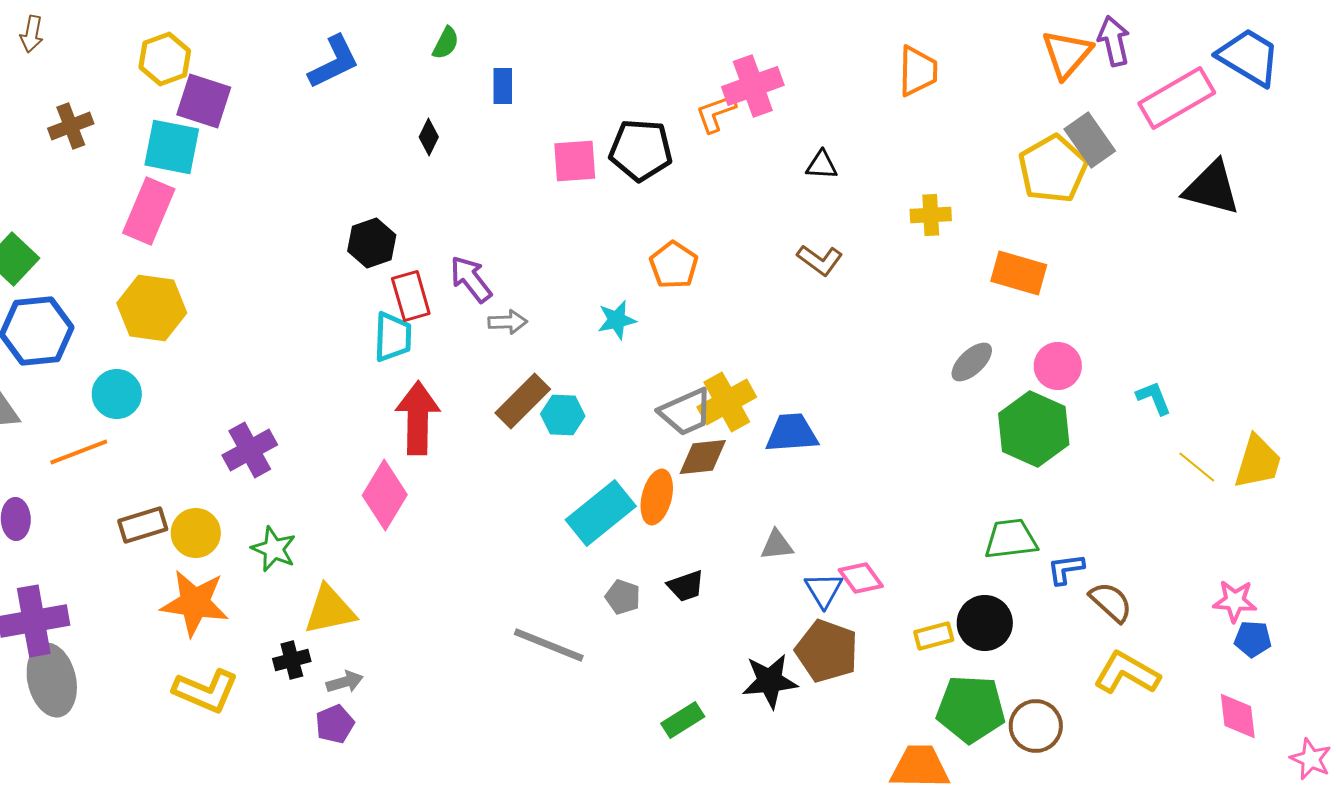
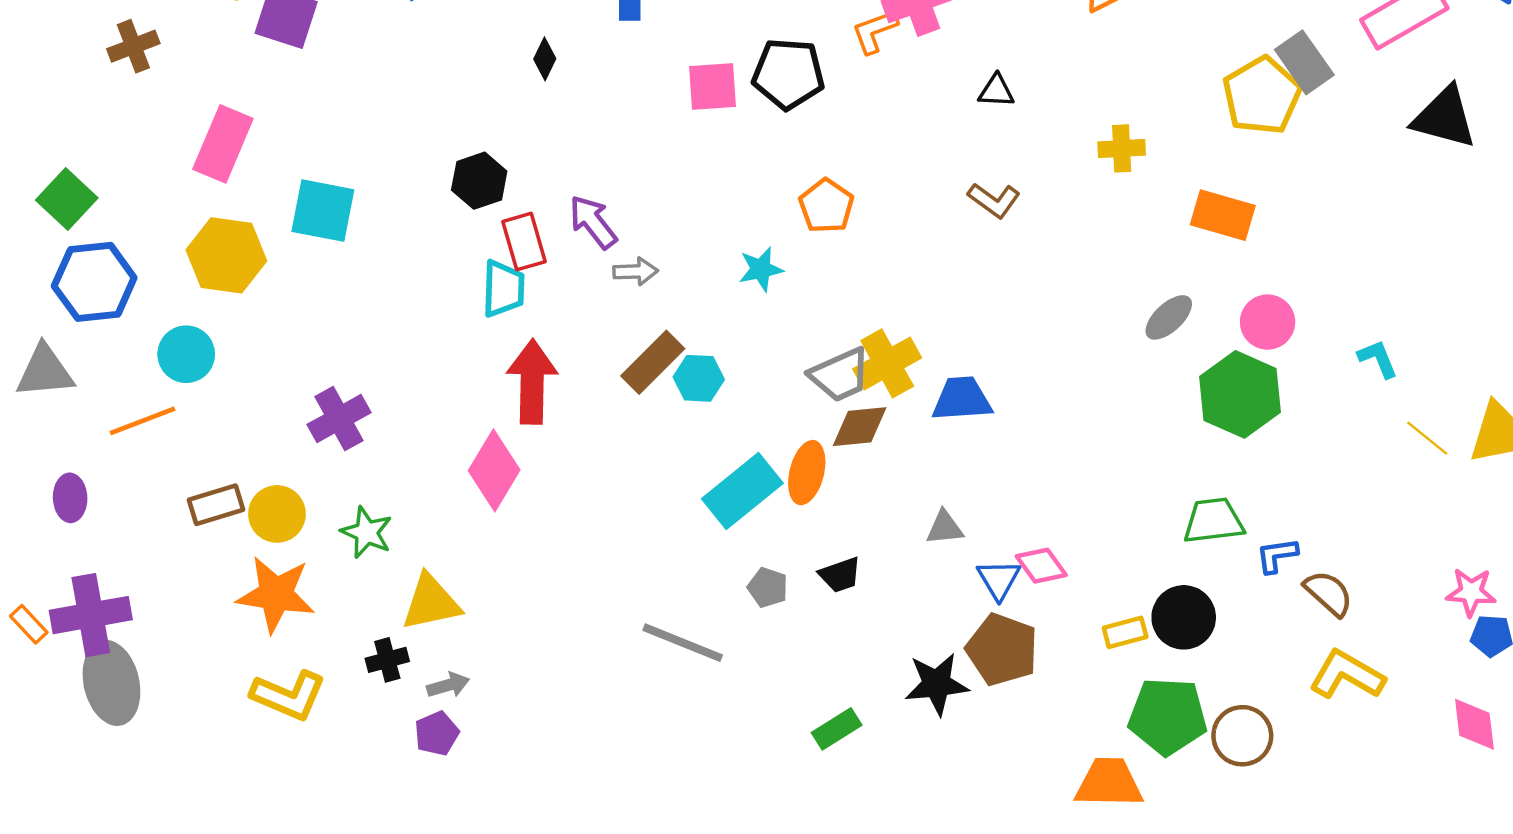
cyan square: (172, 147) -> (323, 211), moved

